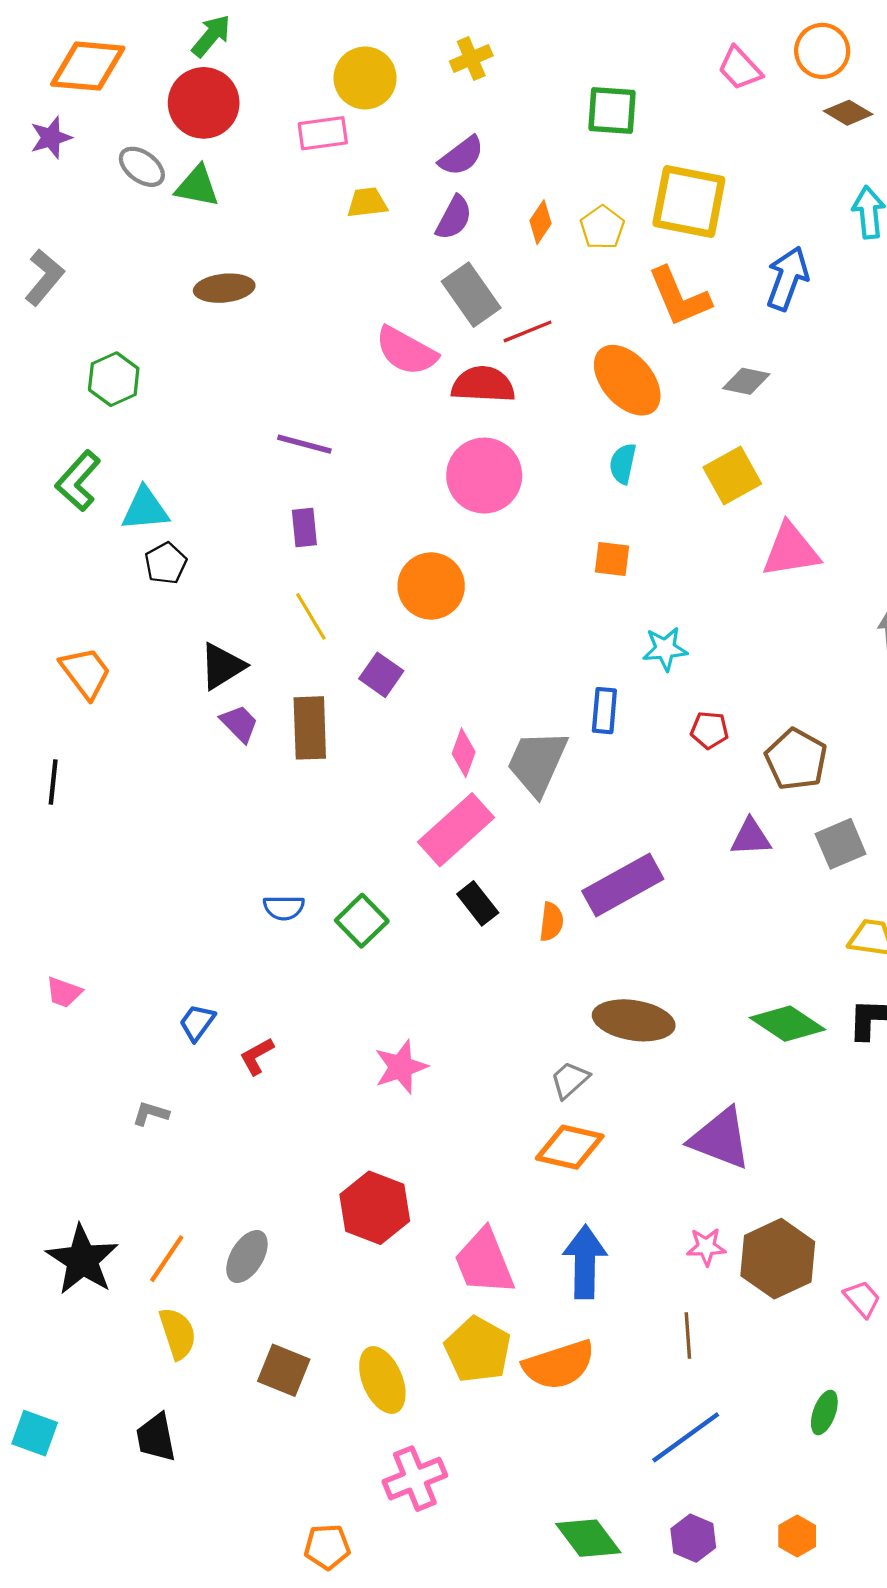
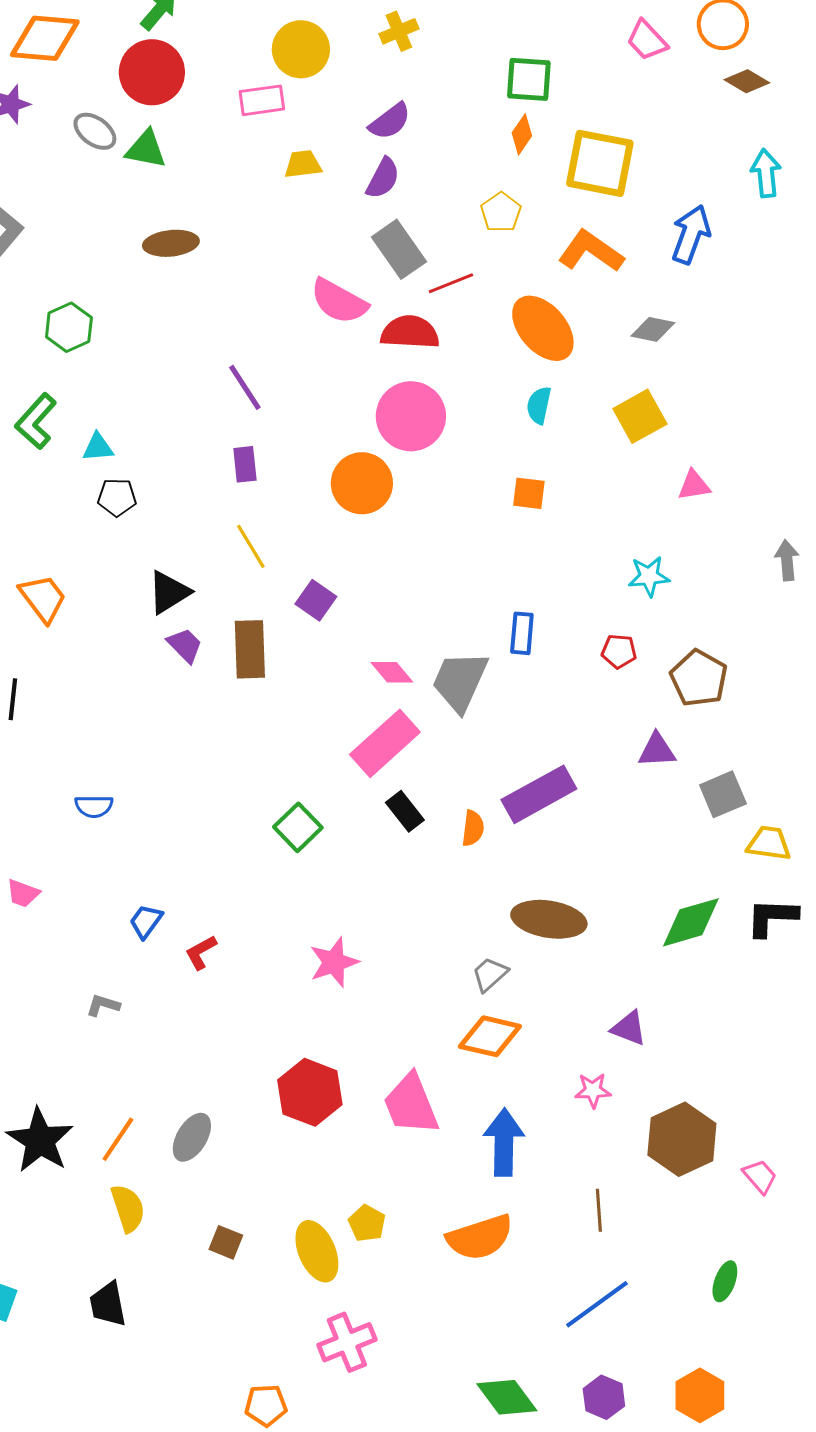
orange diamond: (541, 222) -> (522, 134), moved
yellow pentagon: (602, 227) -> (501, 212), moved
orange L-shape: (679, 297) -> (591, 251), turned 148
purple line: (304, 444) -> (245, 387), turned 42
cyan triangle: (145, 509) -> (98, 447), size x0.7
pink triangle: (791, 550) -> (694, 485), size x0.6
black pentagon: (166, 563) -> (117, 497), turned 30
orange circle: (431, 586) -> (362, 483), moved
cyan star: (665, 649) -> (649, 576), moved
pink diamond: (464, 753) -> (392, 672), turned -60
gray square: (841, 844) -> (723, 794), moved
blue semicircle: (284, 908) -> (94, 806), moved
green diamond: (787, 1024) -> (691, 922), turned -50
purple triangle: (720, 1138) -> (629, 1028), size x0.6
pink star: (706, 1247) -> (593, 1090), moved
pink trapezoid: (484, 1262) -> (411, 1104), moved
yellow pentagon: (478, 1350) -> (367, 1223), moved, size x0.6
brown square: (284, 1370) -> (226, 1242), size x0.7
orange hexagon: (797, 1536) -> (700, 1395), size x1.4

